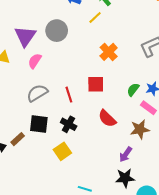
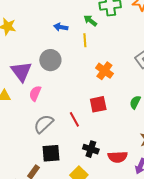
yellow line: (95, 18) -> (85, 40), turned -40
red semicircle: (107, 118) -> (118, 157), moved, turned -36
black cross: (69, 124) -> (91, 149), moved

